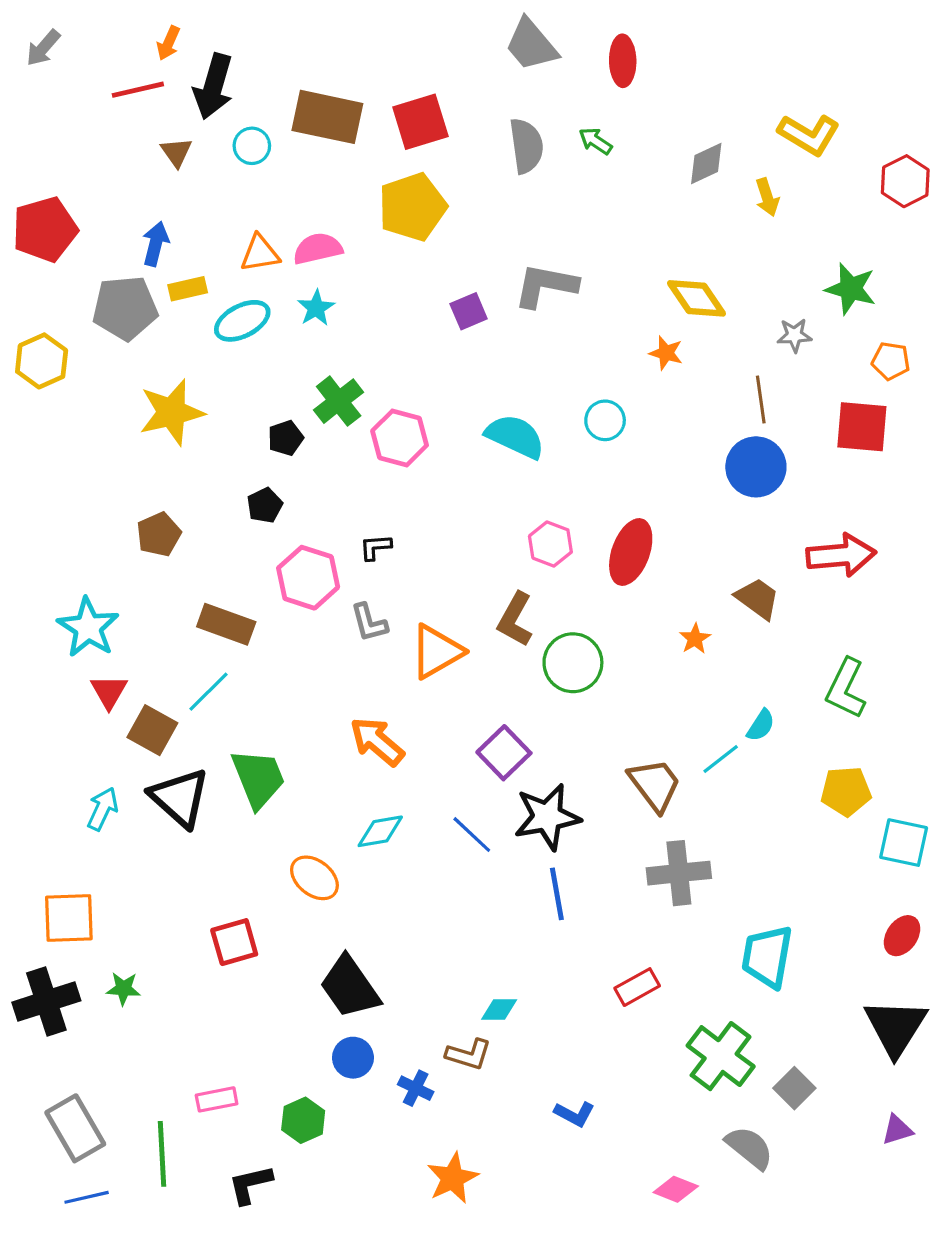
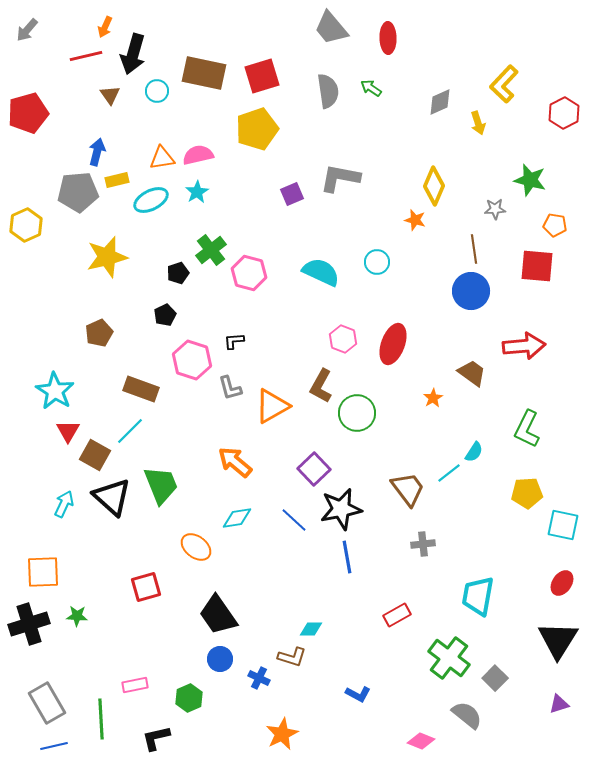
yellow L-shape: (809, 135) -> (504, 84), turned 102
red pentagon: (45, 229) -> (28, 113), moved
yellow diamond: (697, 298) -> (434, 186), turned 57
gray cross: (679, 873) -> (423, 544), size x0.6

